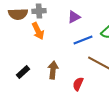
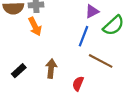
purple triangle: (74, 17) -> (92, 11), moved
blue line: (83, 40) -> (83, 36), turned -48

